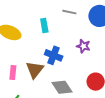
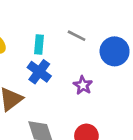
blue cross: (54, 55) -> (39, 72), moved

